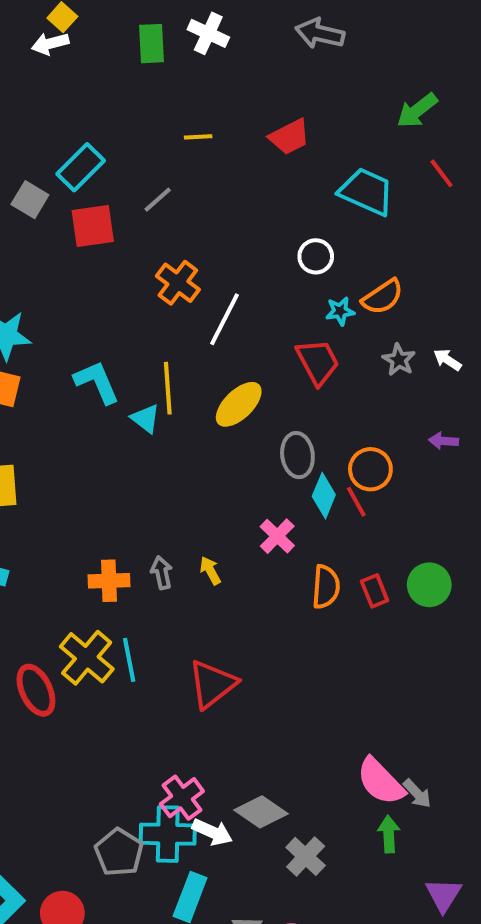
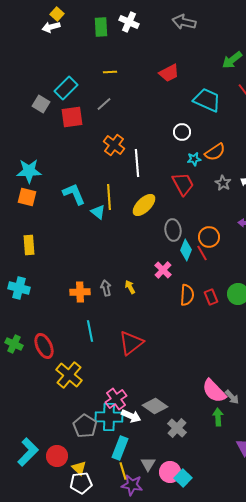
yellow line: (198, 137) -> (110, 72), moved
white line: (225, 319) -> (137, 163), turned -32
yellow cross: (87, 658) -> (69, 375), moved

